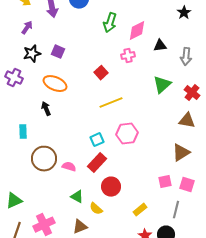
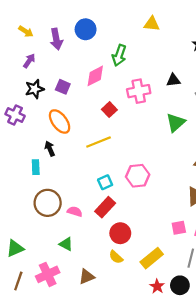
pink diamond: (137, 31) -> (95, 76), moved
pink cross: (128, 56) -> (139, 91), size x1.5
orange ellipse: (55, 84) -> (60, 121), turned 30
yellow line: (111, 103) -> (99, 142), moved
cyan rectangle: (23, 132) -> (36, 167), moved
green triangle: (77, 197) -> (66, 244), moved
yellow semicircle: (96, 209) -> (116, 257), moved
yellow rectangle: (140, 210) -> (152, 258), size x1.5

